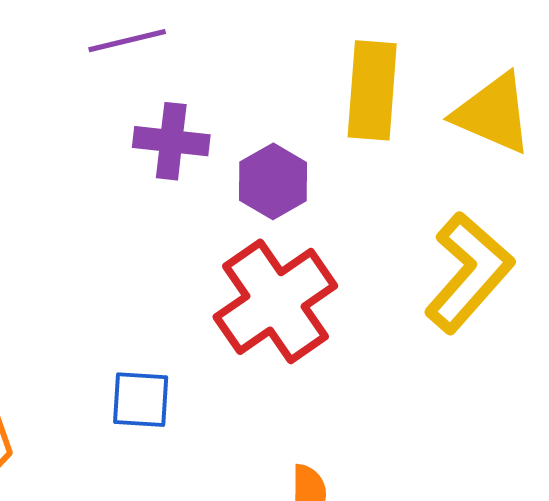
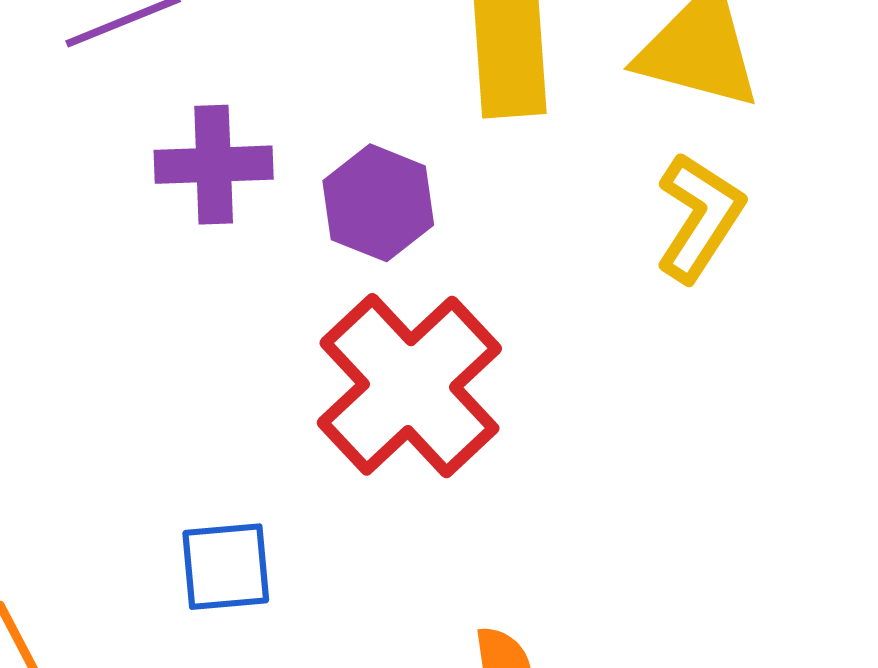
yellow L-shape: (469, 273) -> (699, 217), moved, size x0.7

